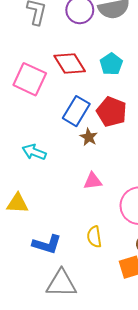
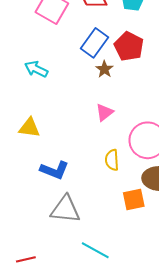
cyan arrow: (34, 152) -> (36, 69), moved
pink triangle: (93, 181) -> (104, 112), turned -36
yellow semicircle: (94, 237) -> (112, 160), moved

